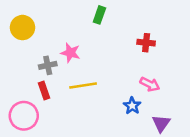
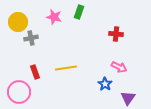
pink star: (70, 53) -> (54, 17), moved
gray cross: (48, 65) -> (31, 38), moved

